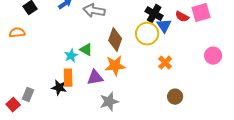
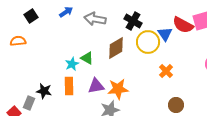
black cross: (154, 14) -> (133, 21), moved
red semicircle: (182, 17) -> (183, 25), size x1.5
brown diamond: (115, 40) -> (116, 48), turned 40
orange star: (115, 66) -> (118, 89), moved
black star: (59, 88) -> (44, 91), moved

